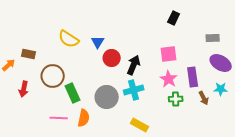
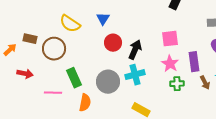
blue triangle: (98, 42) -> (103, 19), moved
brown circle: (53, 76) -> (54, 49), moved
red arrow: (24, 89) -> (25, 74), turned -91
pink line: (59, 118) -> (53, 93), moved

